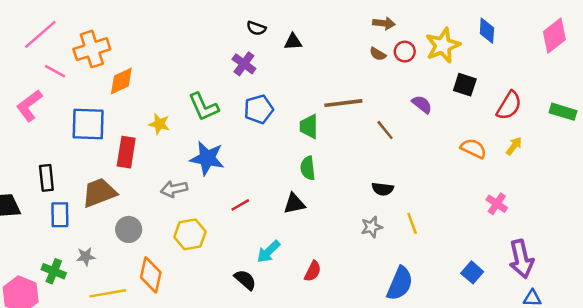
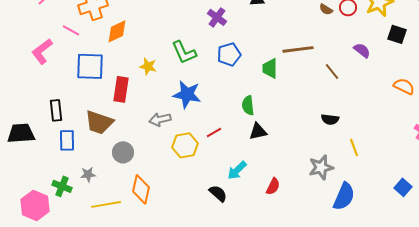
pink line: (55, 71) -> (71, 30), moved
green semicircle: (308, 168) -> (248, 105), moved
brown trapezoid: (99, 193) -> (99, 122), turned -140
gray star: (372, 227) -> (321, 167), moved, size x1.4
yellow hexagon: (190, 234) -> (185, 145), moved

